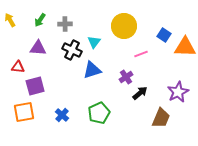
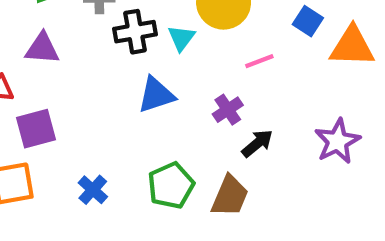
cyan triangle: (94, 42) -> (181, 38), moved
black cross: (72, 50) -> (135, 32), moved, turned -36
brown trapezoid: (161, 118) -> (230, 196), moved

